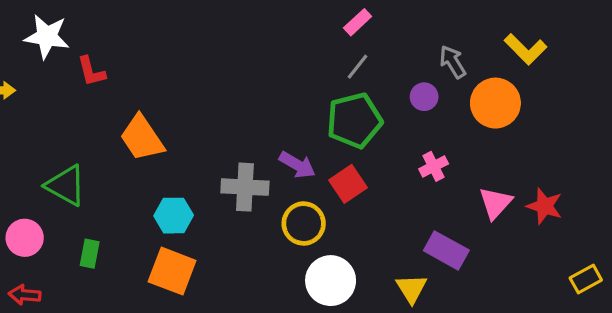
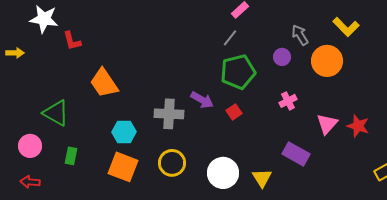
gray line: (358, 67) -> (230, 38), moved
red square: (348, 184) -> (234, 112), size x0.7
yellow circle: (304, 224) -> (172, 163), moved
yellow triangle: (411, 288) -> (262, 178), moved

